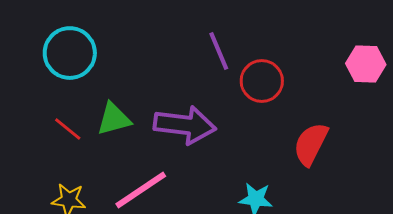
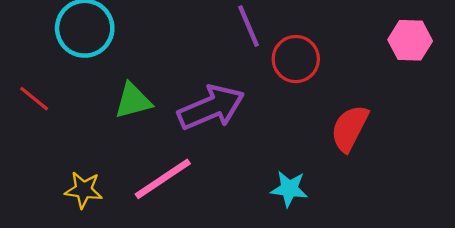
purple arrow: (185, 125) -> (211, 107), turned -30
red line: (68, 129) -> (34, 99), moved

